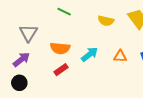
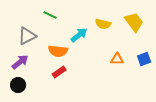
green line: (64, 12) -> (50, 15), moved
gray triangle: (29, 33) -> (27, 36), turned 30
cyan arrow: (90, 54) -> (79, 35), moved

